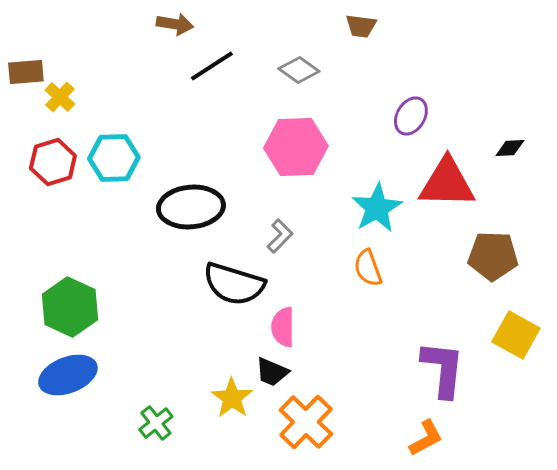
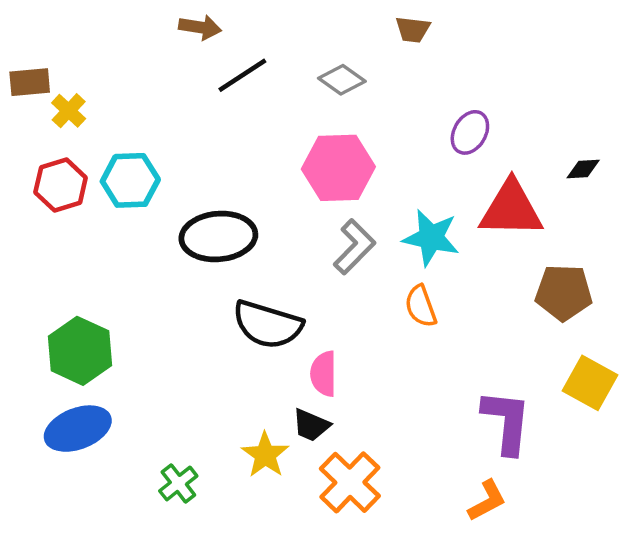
cyan star: (377, 208) -> (431, 238), turned -30
gray L-shape: (280, 236) -> (354, 247), moved, size x1.4

